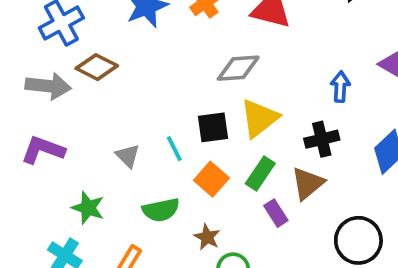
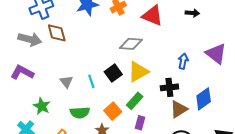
brown diamond: (97, 67) -> (57, 33), turned 40
black square: (213, 127) -> (113, 73), turned -36
orange square: (211, 179) -> (113, 111), moved
brown triangle: (308, 183) -> (179, 109), moved
purple rectangle: (276, 213) -> (140, 123), turned 40

